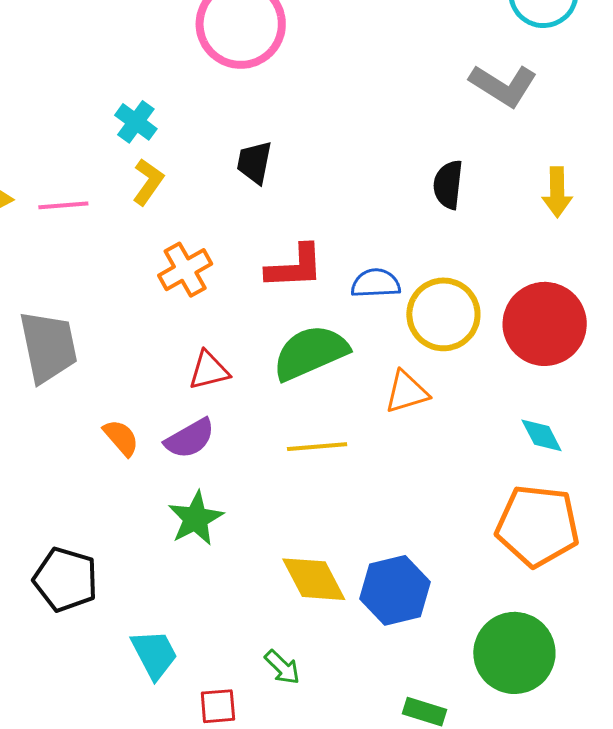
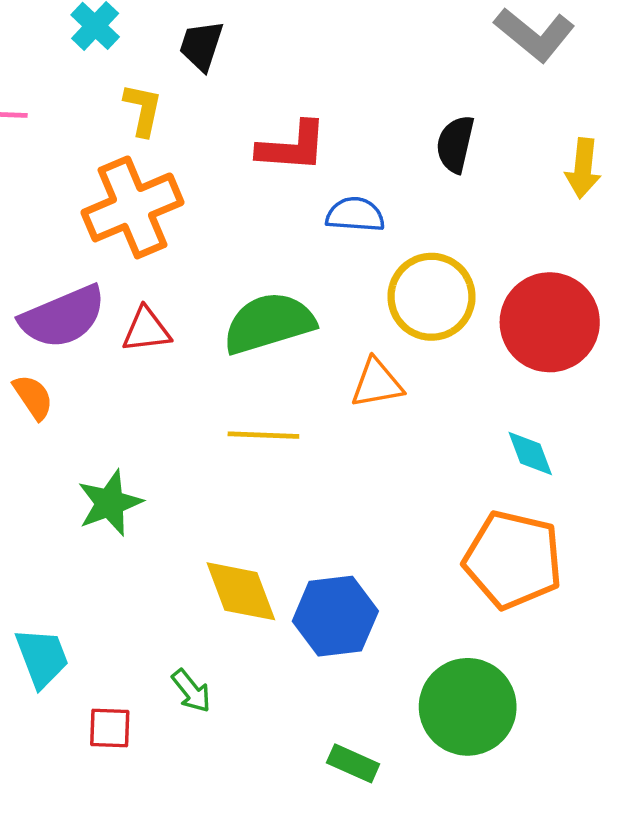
black trapezoid: (254, 162) -> (201, 46), moved
yellow L-shape: (148, 182) -> (143, 110), moved, turned -30
red L-shape: (295, 267) -> (292, 147), moved
orange cross: (185, 270) -> (132, 207), size x1.5
blue semicircle: (376, 283) -> (355, 215), moved
purple semicircle: (190, 439) -> (63, 317), moved, size x1.4

